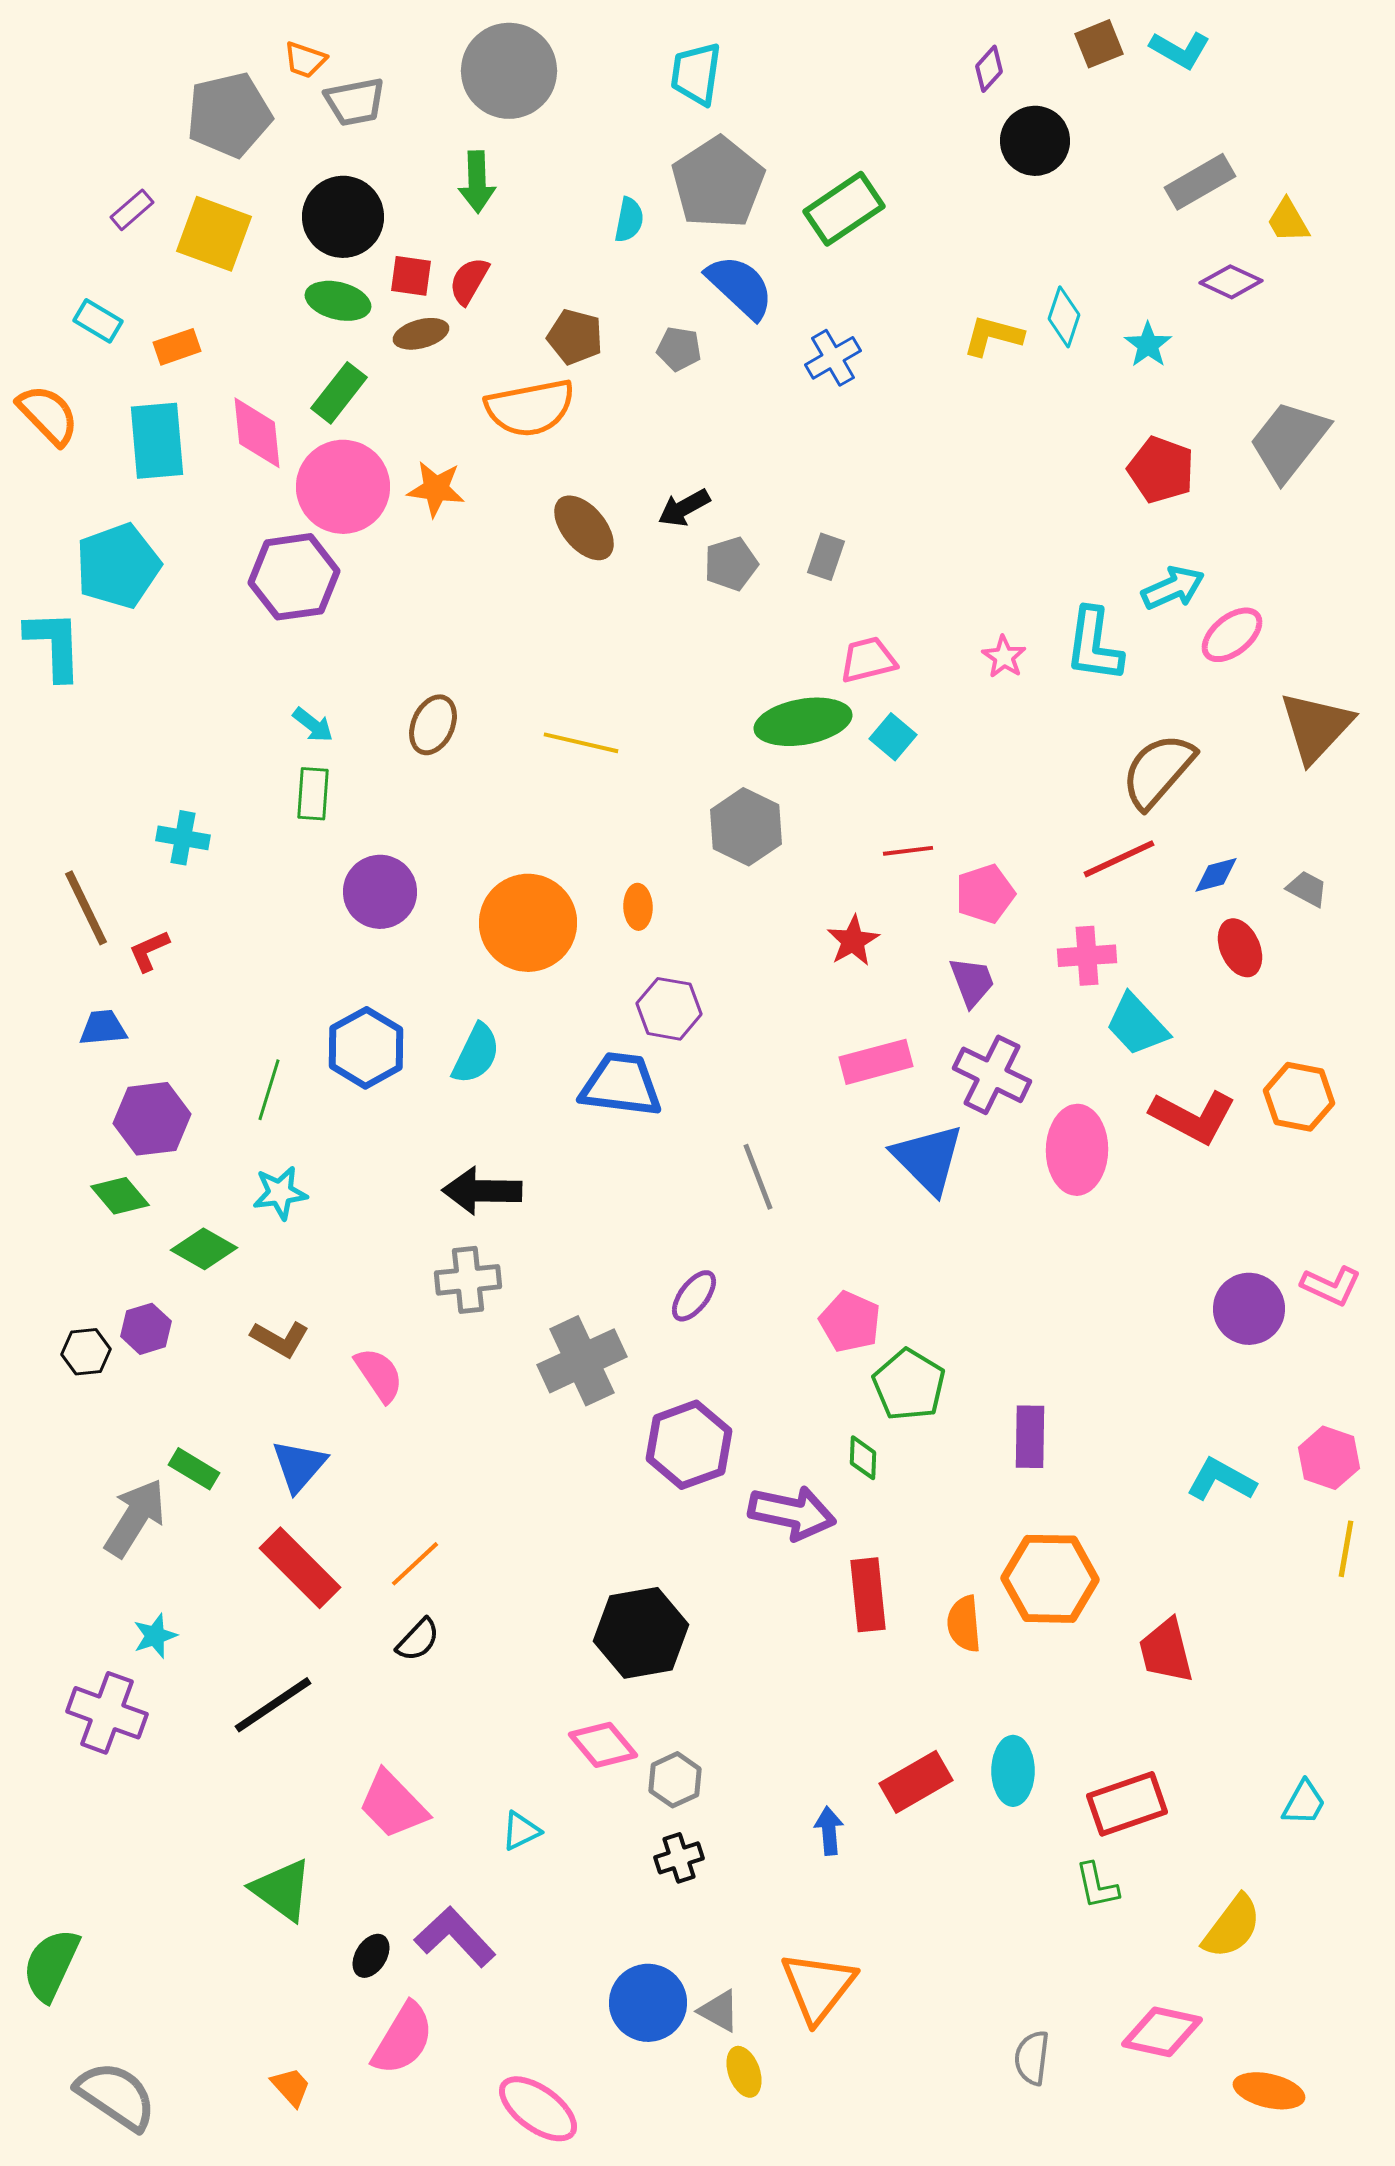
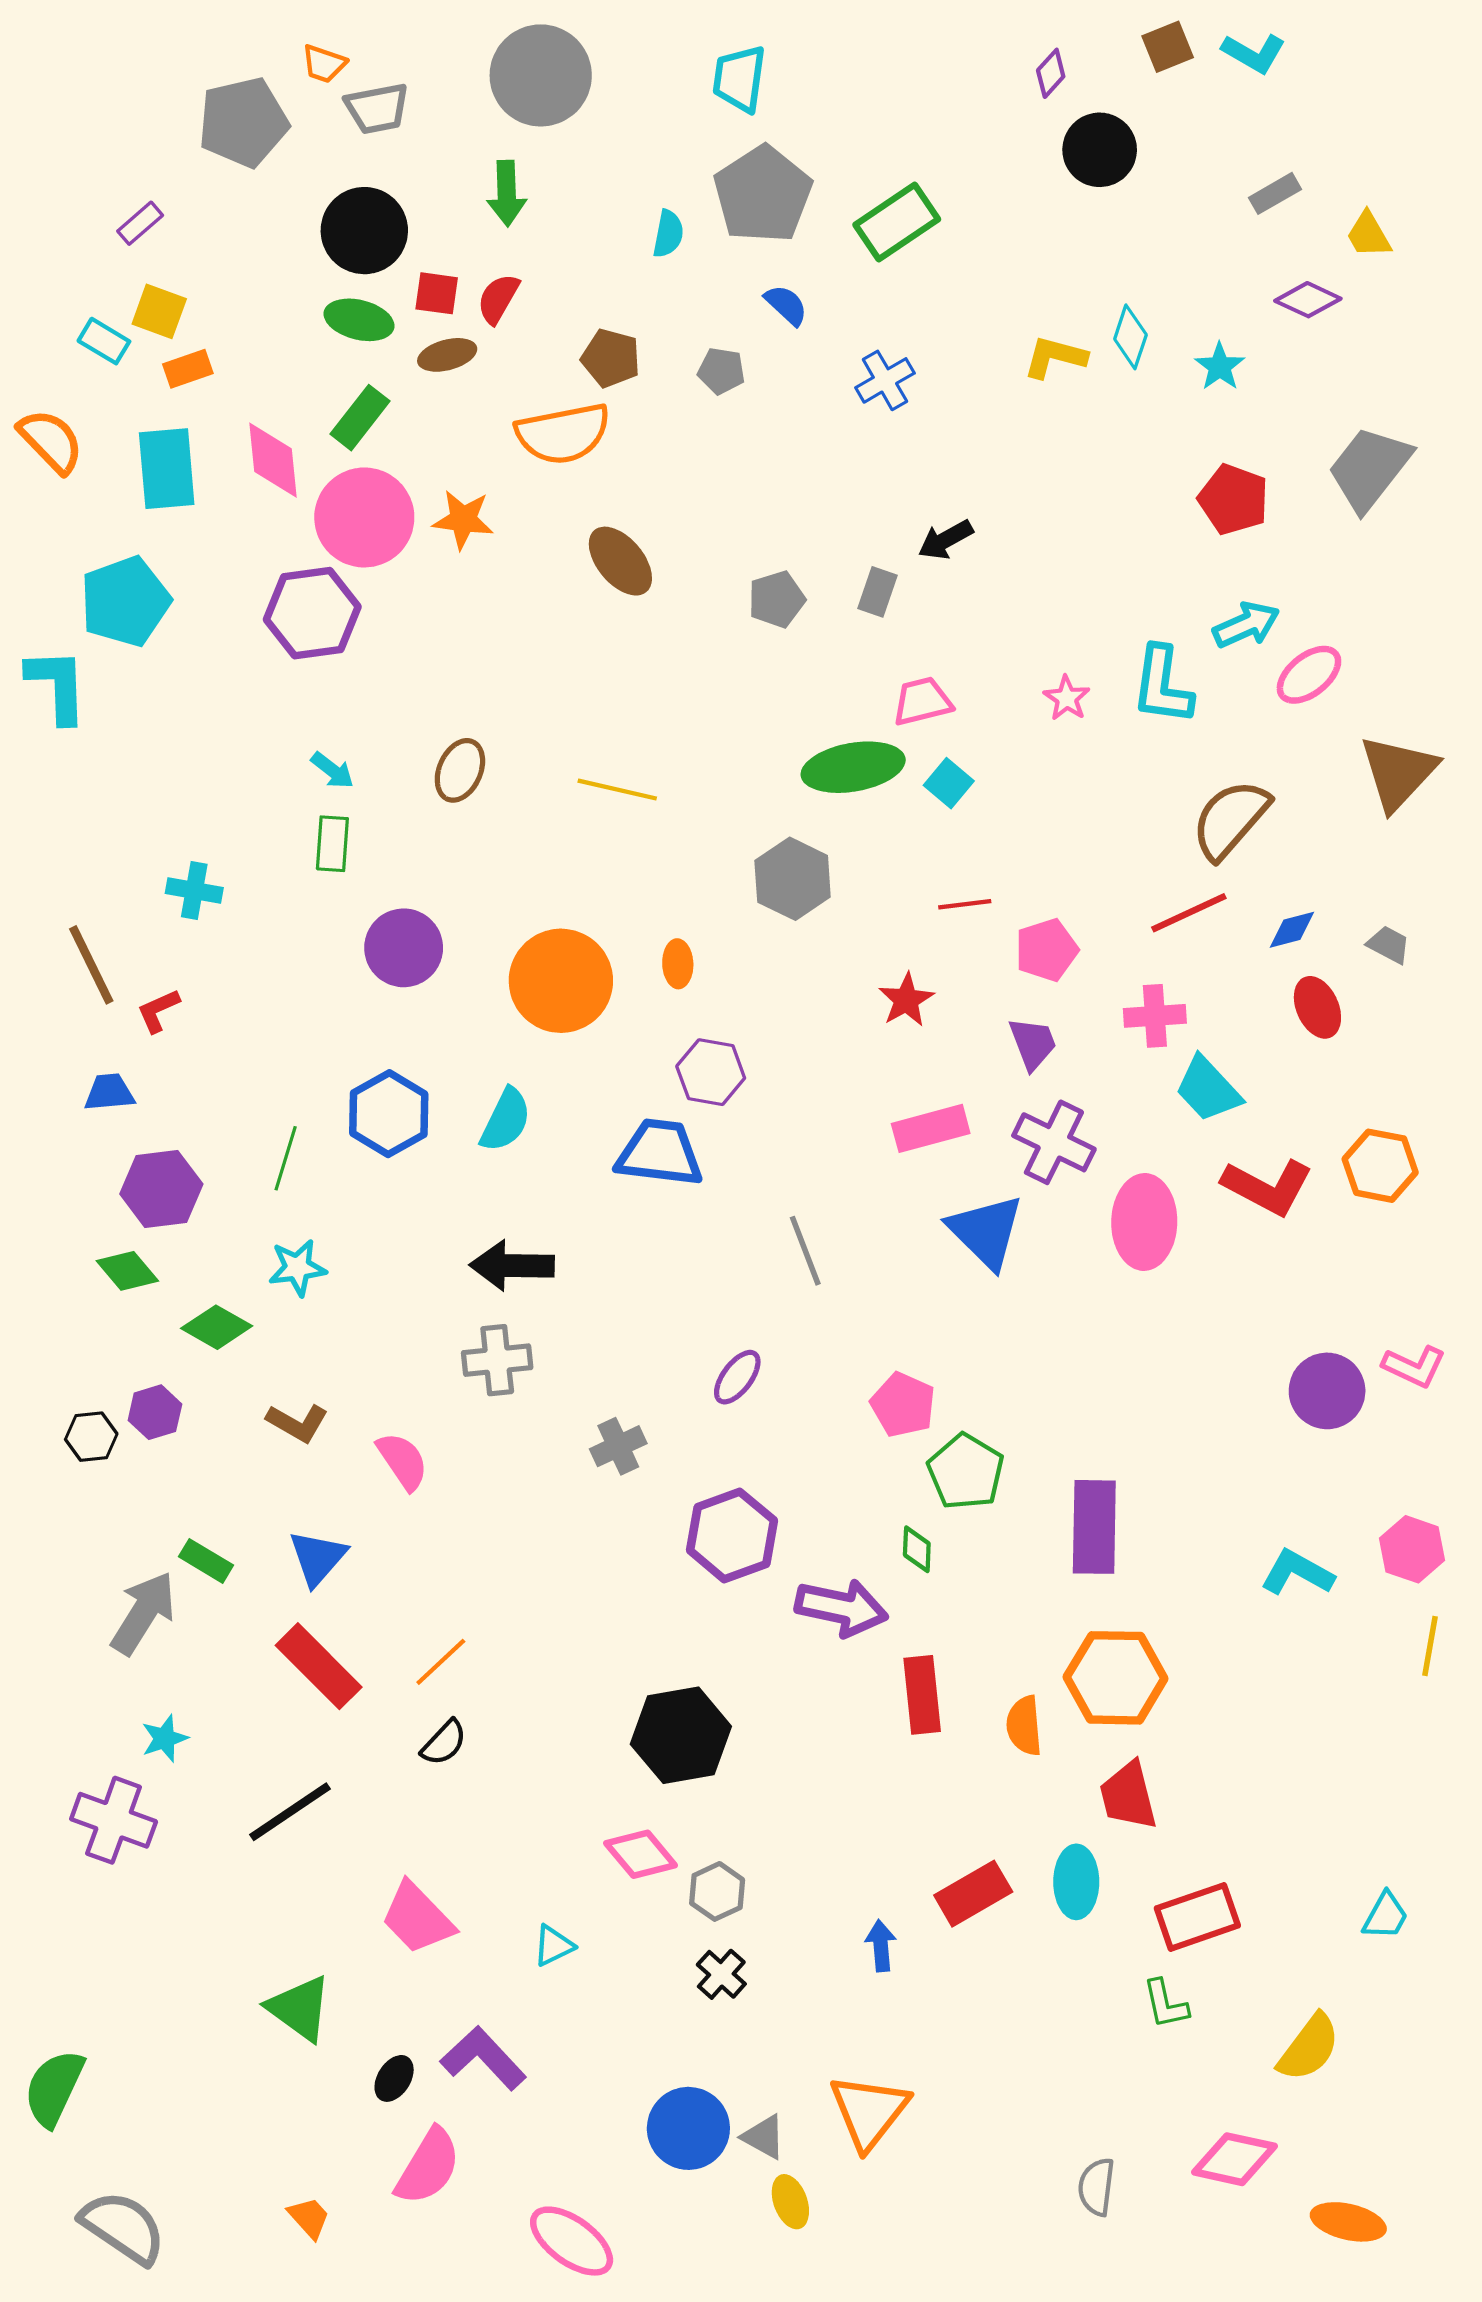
gray rectangle: (1200, 182) -> (1275, 193), size x0.7
yellow square: (214, 234) -> (159, 311), moved, size x0.7
blue semicircle: (740, 287) -> (786, 305), size x0.6
black arrow: (684, 508) -> (946, 540), moved
gray cross: (582, 1361) -> (618, 1446), size x0.6
purple rectangle: (1030, 1437) -> (1094, 1527), size x1.4
red trapezoid: (1166, 1651) -> (1128, 1796), moved
black cross: (679, 1858) -> (721, 1974), turned -30

